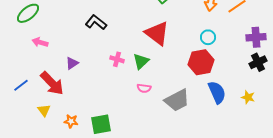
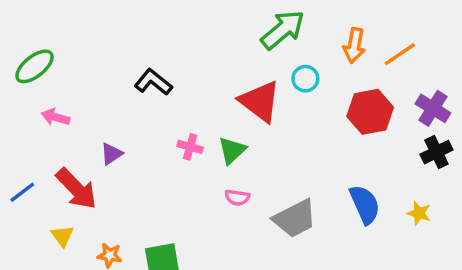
cyan circle: (208, 37) -> (305, 79), moved
purple cross: (256, 37) -> (433, 108), turned 36
red hexagon: (201, 62) -> (370, 112), moved

